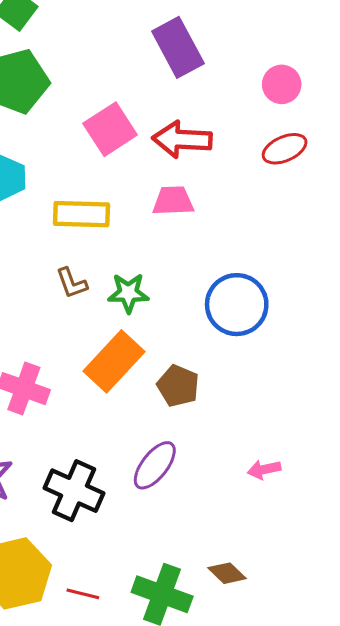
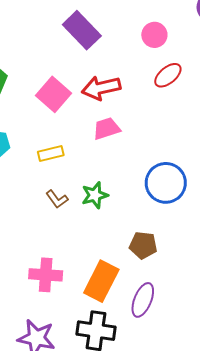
yellow rectangle: (82, 214) -> (51, 154), size x0.7
orange rectangle: (114, 361) -> (101, 281), moved

